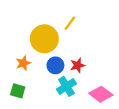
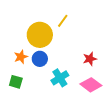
blue circle: (55, 65) -> (40, 59), moved
red star: (78, 65) -> (90, 59), moved

